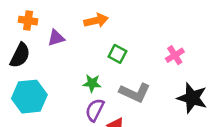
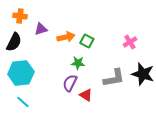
orange arrow: (96, 21) -> (66, 37), moved
green star: (92, 83) -> (78, 63), moved
gray L-shape: (135, 93) -> (114, 78), moved, turned -35

